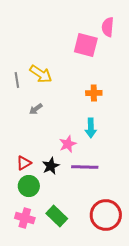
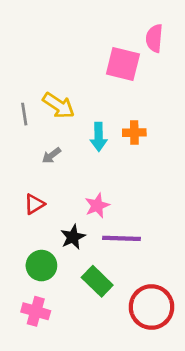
cyan arrow: (91, 128) -> (99, 137), moved
red triangle: (24, 163) -> (34, 204), moved
green rectangle: (57, 216) -> (97, 281), moved

